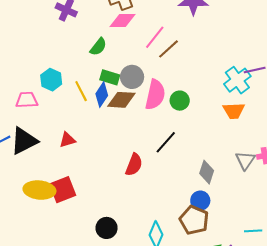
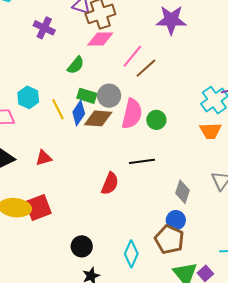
black line: (166, 142) -> (142, 161), turned 40

